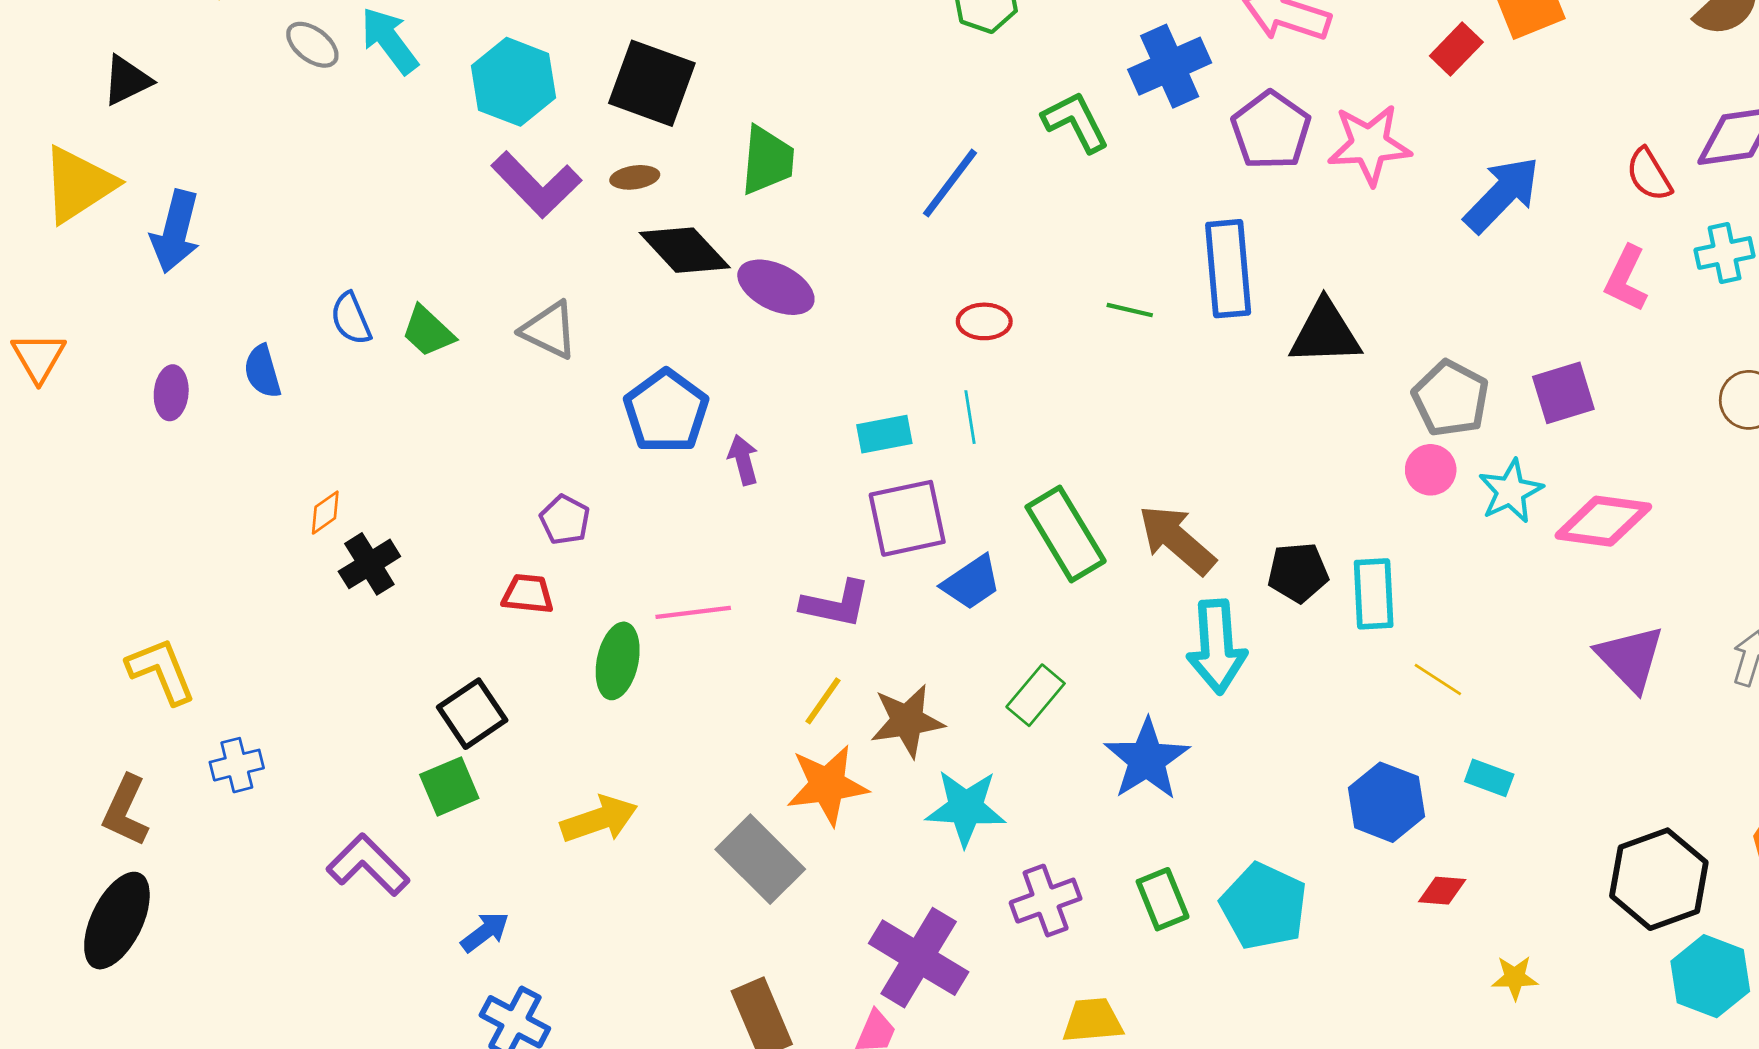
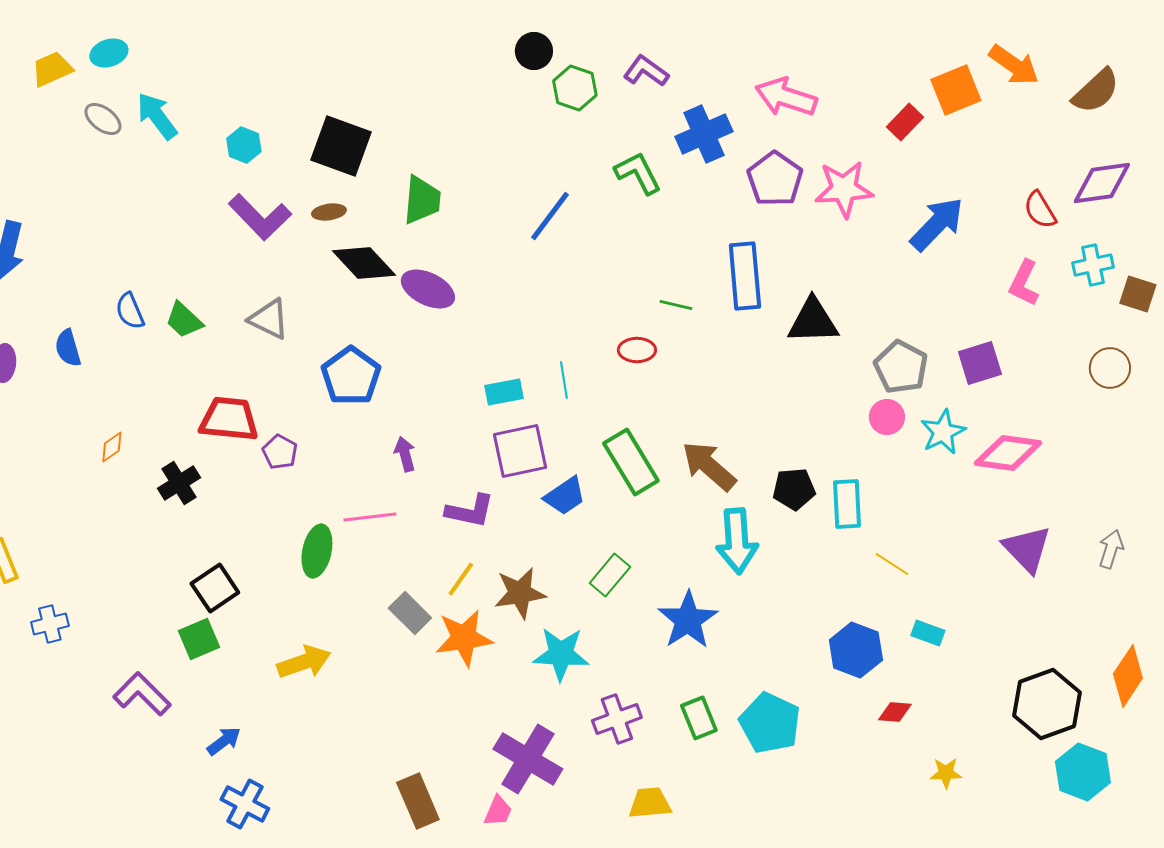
cyan hexagon: (514, 82) -> (244, 145), size x0.6
red ellipse: (984, 321) -> (637, 350), moved
purple arrow: (743, 460) -> (405, 454), moved
black cross: (369, 564) -> (179, 483), moved
red trapezoid: (528, 594) -> (229, 419), moved, size x1.6
gray rectangle: (760, 859) -> (410, 613), moved, size x0.7

